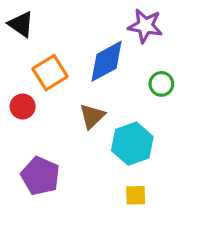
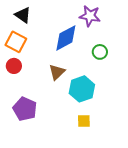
black triangle: (21, 24) -> (23, 15), moved
orange square: (50, 73) -> (16, 42), moved, turned -30

